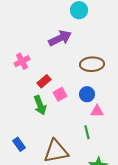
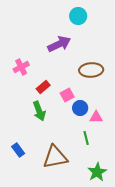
pink square: (60, 94) -> (67, 95), moved
blue circle: (87, 94) -> (80, 108), moved

